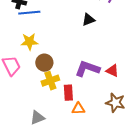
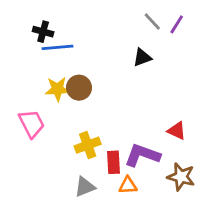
brown circle: (44, 63) -> (79, 88), moved
purple L-shape: (87, 69) -> (142, 155), moved
gray triangle: (37, 118) -> (85, 187), moved

